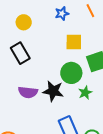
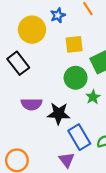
yellow circle: (24, 22) -> (32, 30), moved, size x1.6
black star: (53, 91) -> (59, 114), moved

